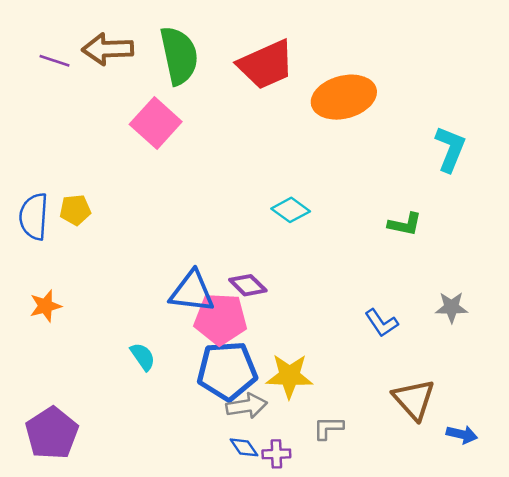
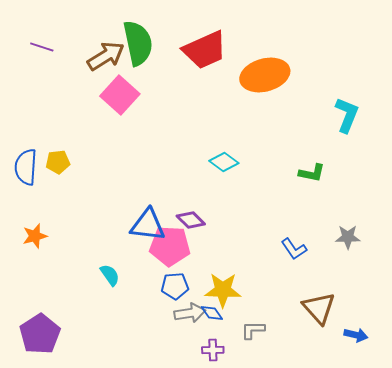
brown arrow: (108, 49) -> (106, 56), moved, turned 150
blue pentagon: (227, 371) -> (175, 286), size x0.6
blue diamond: (244, 447) -> (212, 313), moved

